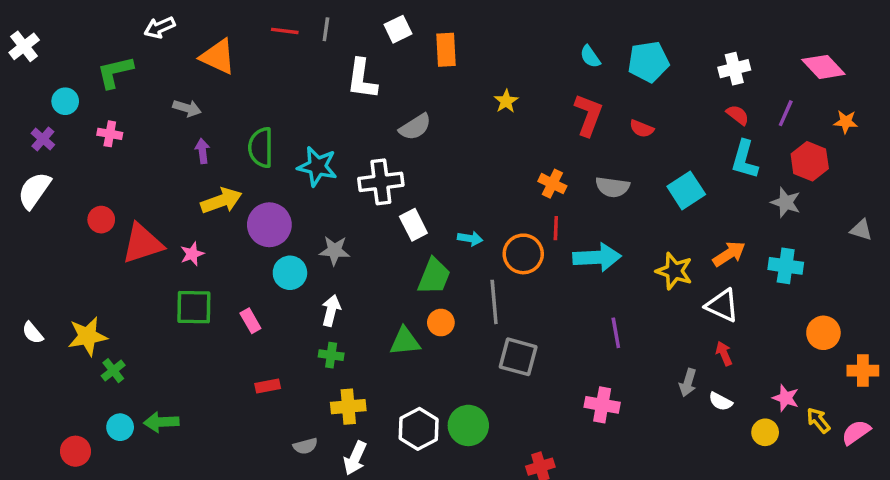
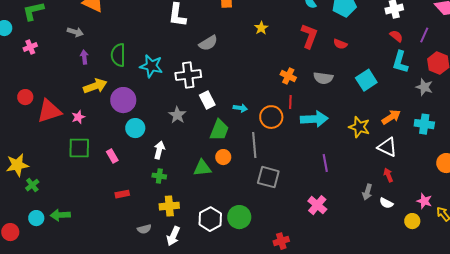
pink cross: (110, 134) -> (30, 47), turned -32
gray star: (335, 250) -> (177, 115), moved, turned 30
pink cross: (602, 405) -> (317, 205), turned 30

